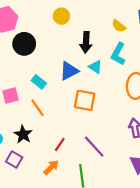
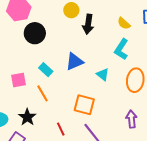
black arrow: (86, 42) -> (88, 24), moved
cyan triangle: (95, 67) -> (103, 74), moved
orange square: (85, 100) -> (84, 105), moved
red line: (60, 144) -> (61, 129), turned -64

